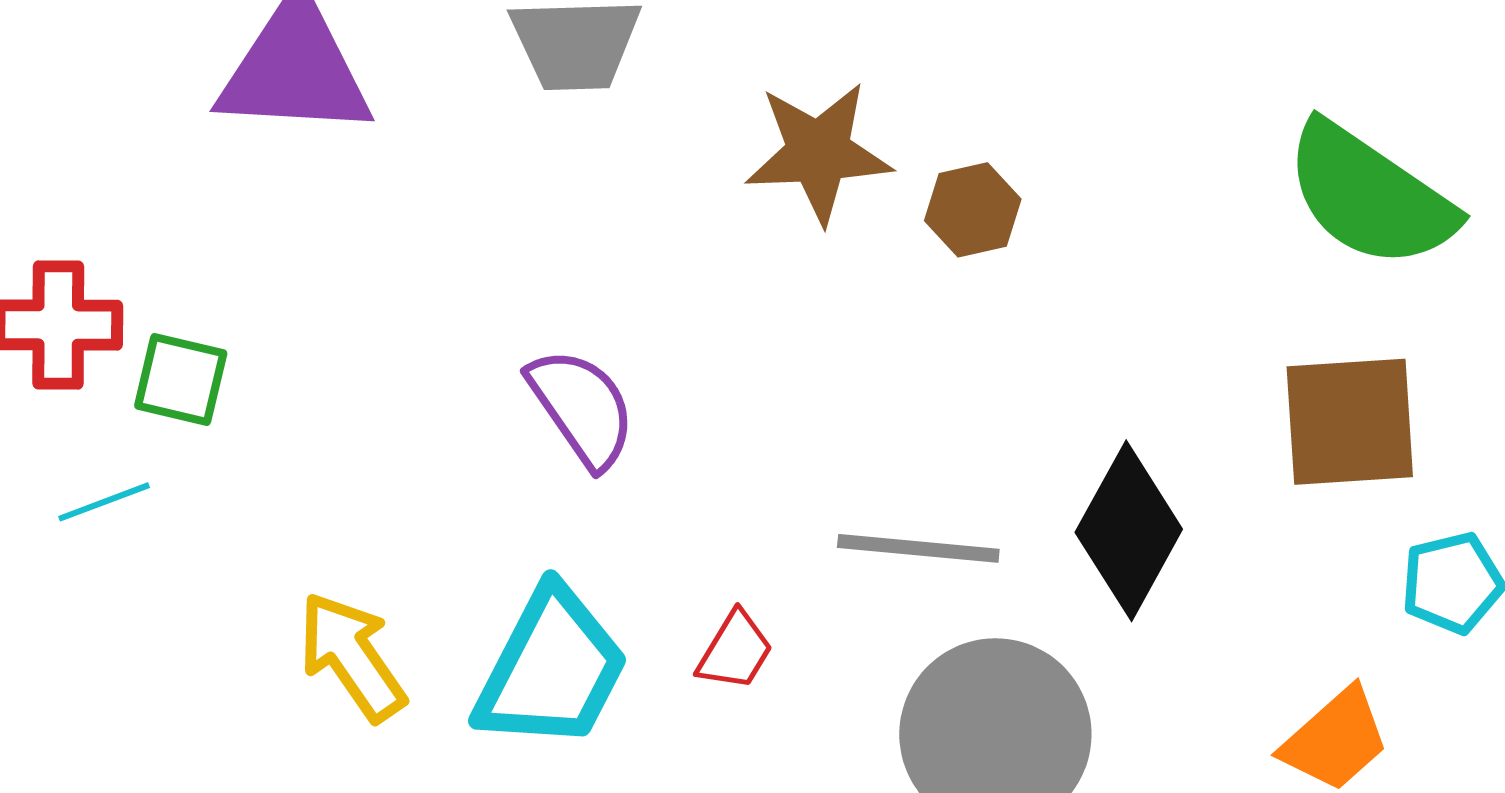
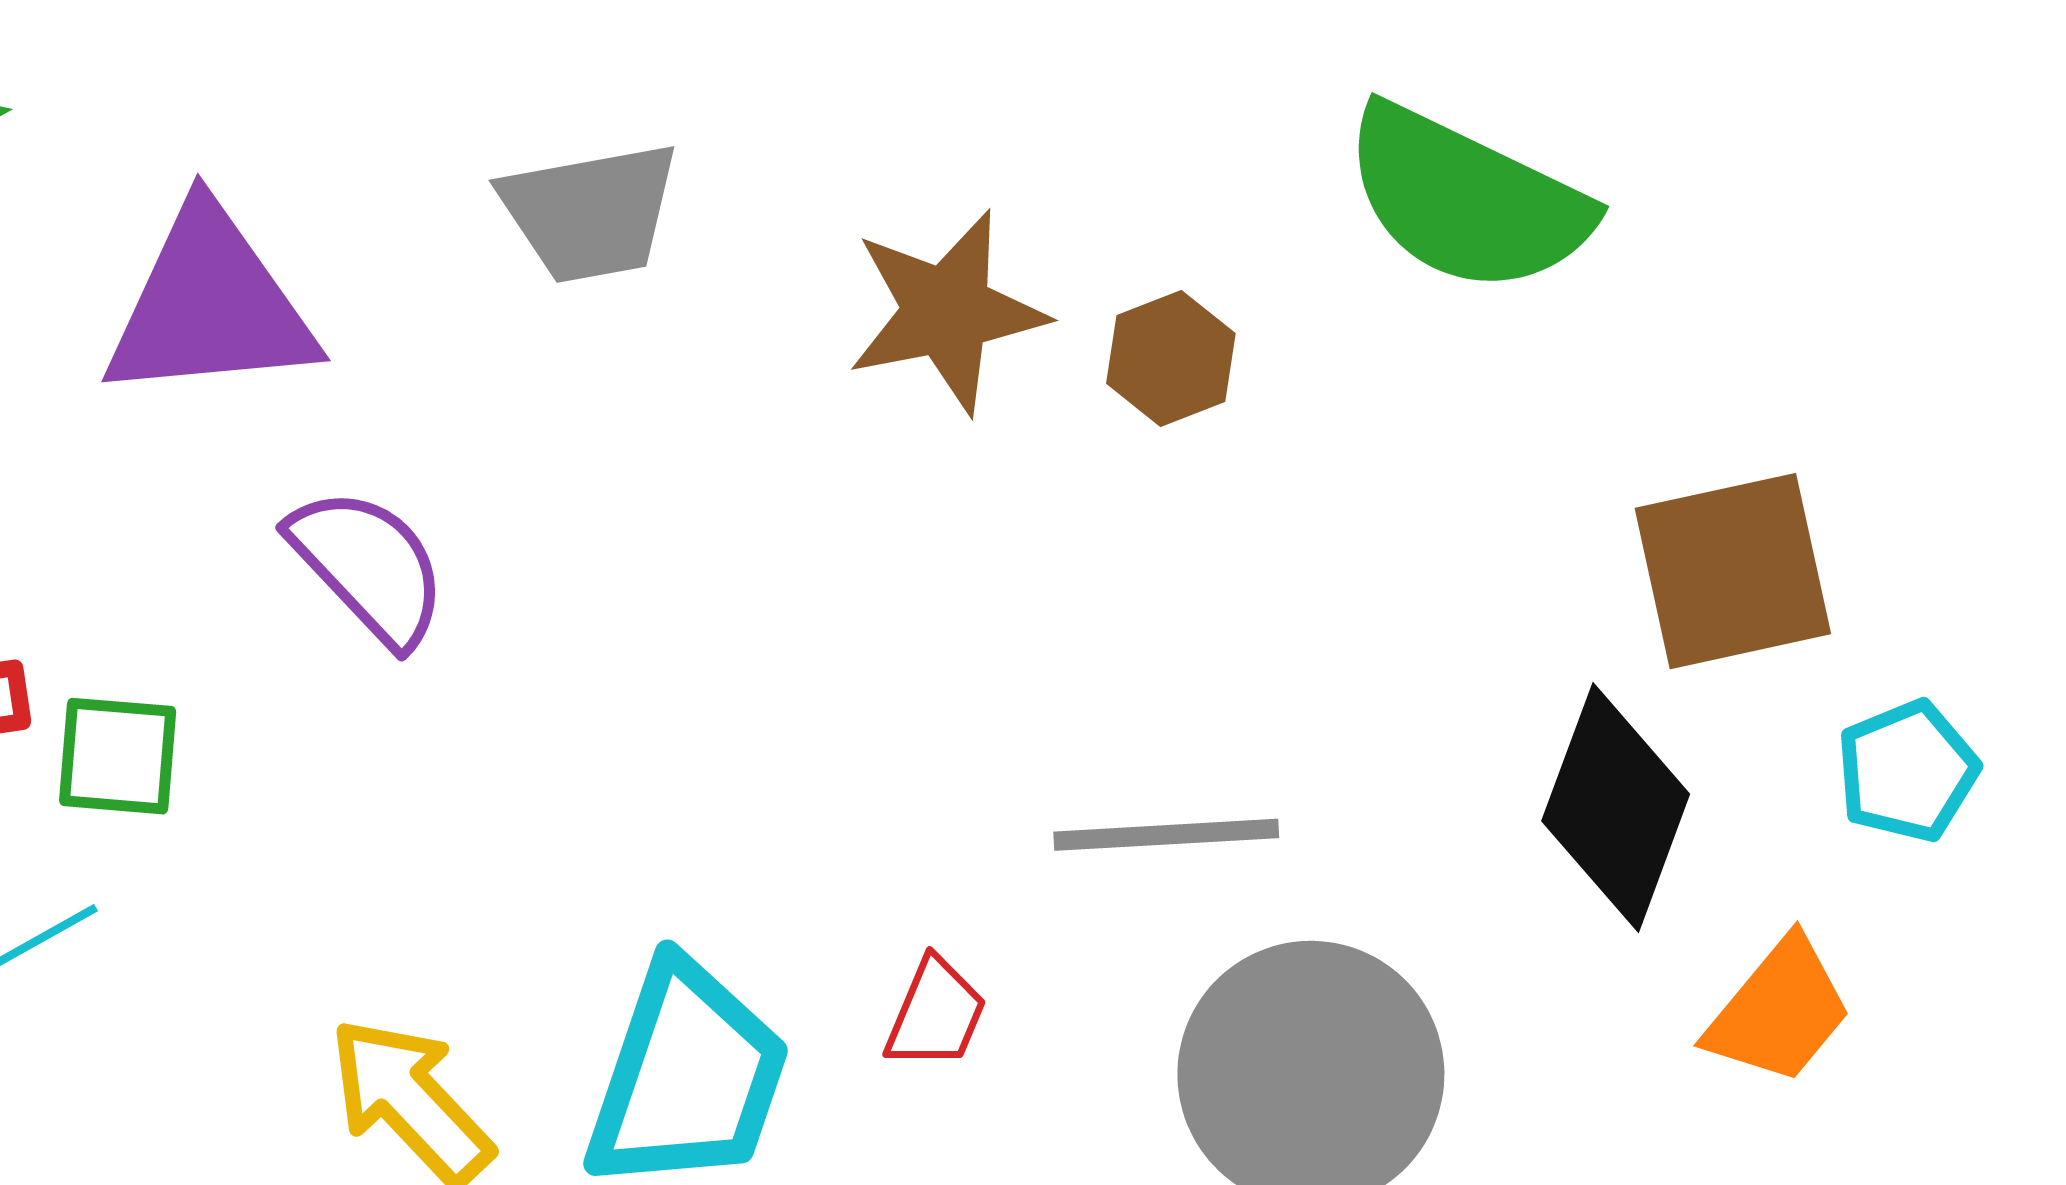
green semicircle: (1370, 196) -> (1466, 199), moved
purple semicircle: (582, 408) -> (368, 566), moved
black diamond: (1129, 531) -> (1616, 807), moved

